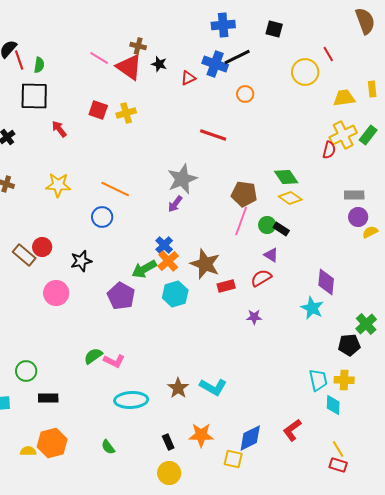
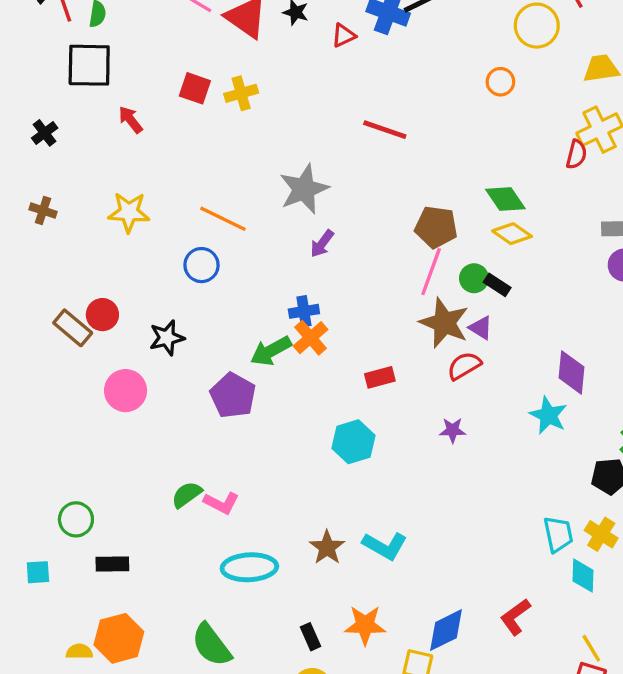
orange circle: (245, 94) -> (500, 82), moved
gray star: (182, 179) -> (304, 189), moved
blue cross: (164, 245) -> (304, 311), turned 36
brown star: (205, 264) -> (444, 323), moved
red rectangle: (226, 286) -> (380, 377), moved
cyan hexagon: (175, 294) -> (353, 442), moved
yellow cross: (344, 380) -> (601, 534), turned 30
green semicircle: (108, 447) -> (211, 645), size x1.8

